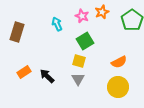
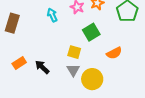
green square: (85, 41) -> (91, 32), moved
yellow circle: (118, 87) -> (92, 79), moved

